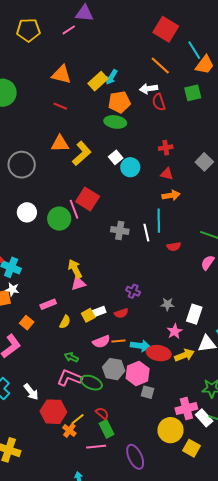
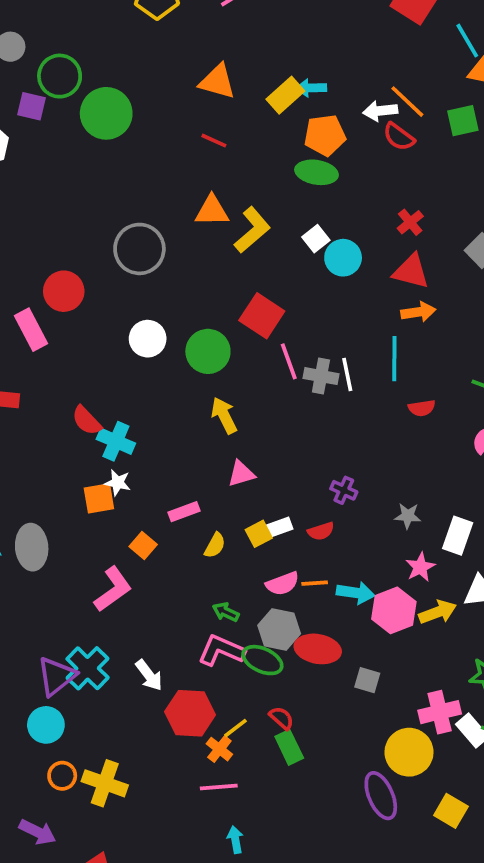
orange line: (160, 66) -> (407, 102), moved
cyan arrow: (111, 77) -> (311, 88), turned 56
red semicircle: (159, 102) -> (399, 137), turned -36
red cross: (166, 148) -> (410, 222), turned -32
red triangle: (167, 174) -> (411, 271), size x1.5
pink line: (74, 209) -> (289, 361), moved
white line: (146, 233) -> (347, 374), moved
yellow arrow: (75, 269) -> (224, 415), moved
red ellipse: (159, 353) -> (318, 649), moved
gray hexagon: (114, 369) -> (279, 629), moved
pink hexagon: (138, 373) -> (394, 610), moved
pink line: (96, 447) -> (219, 787), moved
yellow square: (191, 448) -> (451, 811), moved
purple ellipse: (135, 457) -> (381, 796), moved

